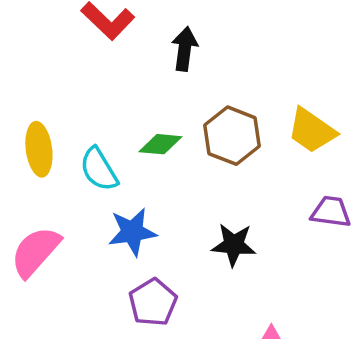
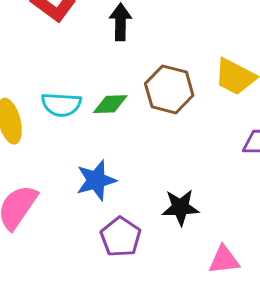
cyan semicircle: (99, 169) -> (61, 105), moved, turned -48
black star: (234, 245) -> (180, 207), moved

